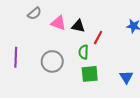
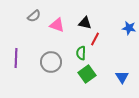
black triangle: (78, 26) -> (85, 23), moved
green square: (90, 74) -> (87, 74), turned -30

